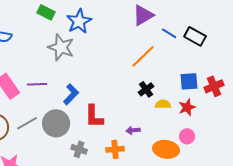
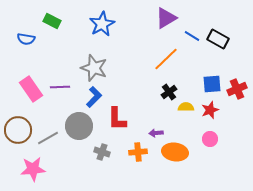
green rectangle: (46, 12) -> (52, 21), moved
gray star: (61, 47) -> (94, 68), moved
gray line: (27, 123) -> (48, 138), moved
orange ellipse: (166, 149) -> (175, 152), moved

